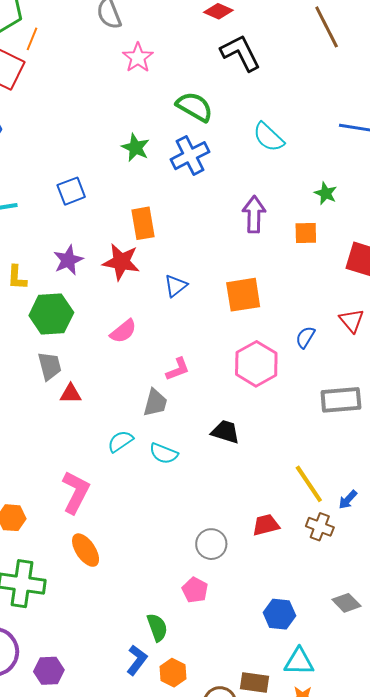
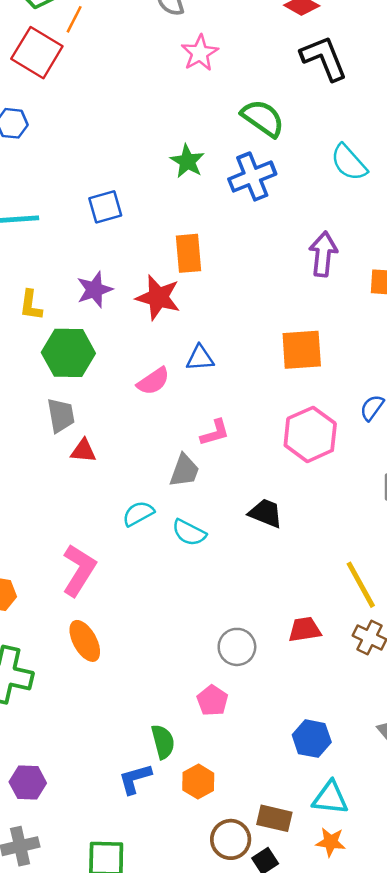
blue triangle: (176, 286) -> (200, 358), moved, turned 30
blue L-shape: (137, 660) -> (135, 779), turned -148
orange hexagon: (173, 673) -> (198, 782), moved

